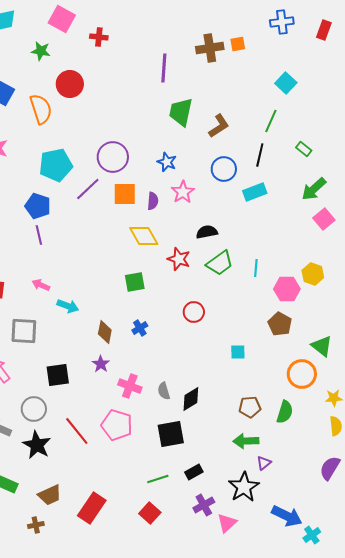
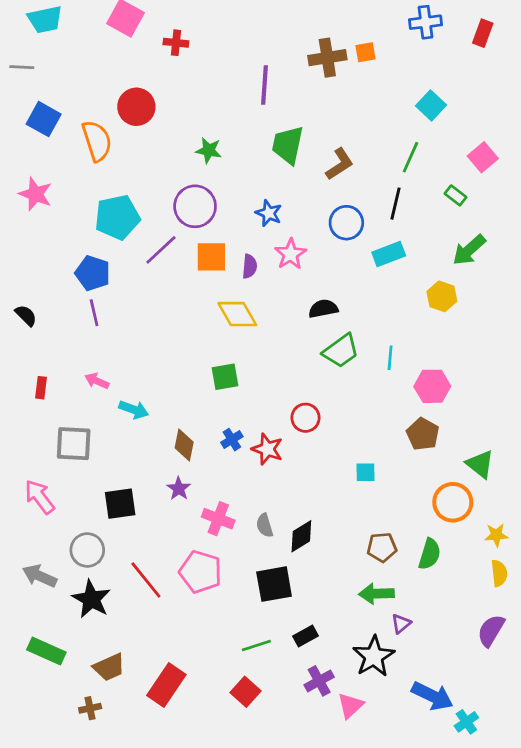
green star: (41, 51) -> (209, 150), moved
pink square: (324, 219) -> (483, 157), moved
red star: (179, 259) -> (267, 449), moved
yellow hexagon: (313, 274) -> (442, 296), moved

